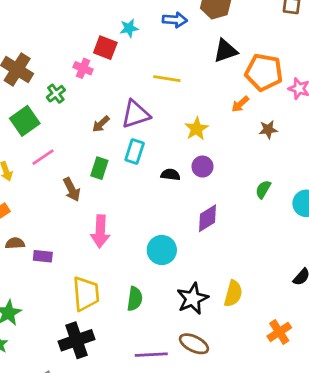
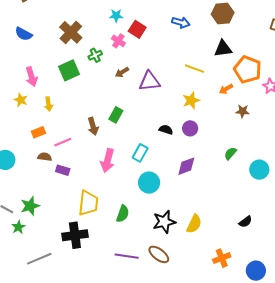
blue arrow: (175, 20) -> (181, 22), moved
cyan star: (129, 28) -> (116, 16), moved
yellow line: (167, 79) -> (195, 69), moved
brown arrow: (101, 124) -> (122, 72), moved
cyan rectangle: (135, 151) -> (140, 153), moved
pink line: (43, 157) -> (63, 142), moved

